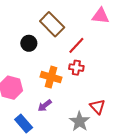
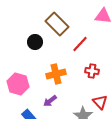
red cross: (76, 68) -> (92, 71), moved
orange cross: (51, 77) -> (56, 74), turned -30

